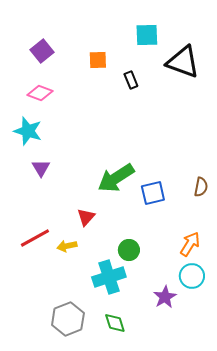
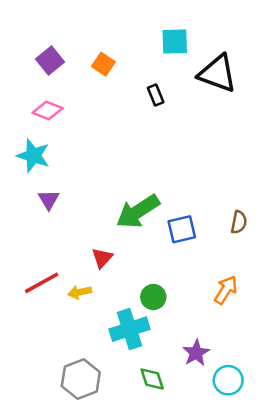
orange square: (98, 60) -> (103, 64), moved, turned 36
cyan circle: (192, 276) -> (228, 380), moved
green diamond: (115, 323) -> (152, 379), moved

